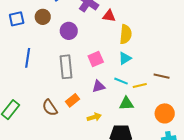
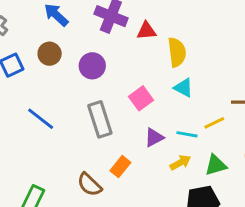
blue line: (28, 58) -> (41, 119), turned -48
cyan triangle: (125, 58) -> (183, 88), turned -48
cyan line: (121, 81) -> (187, 134), moved
green triangle: (126, 104) -> (216, 165), moved
yellow arrow: (94, 117) -> (180, 163), moved

